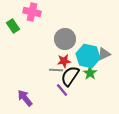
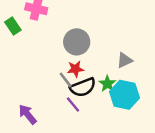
cyan hexagon: (88, 56) -> (125, 95), moved
gray line: (56, 70) -> (66, 80), turned 48
black semicircle: (70, 76) -> (83, 87), turned -145

